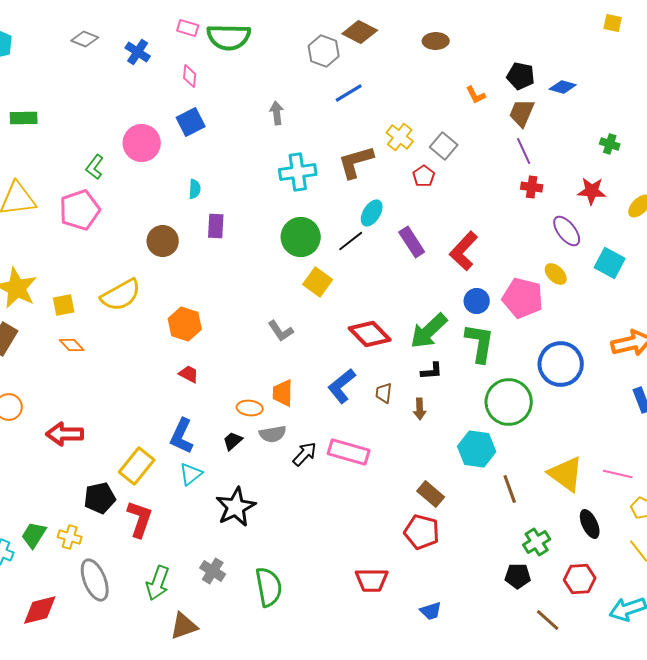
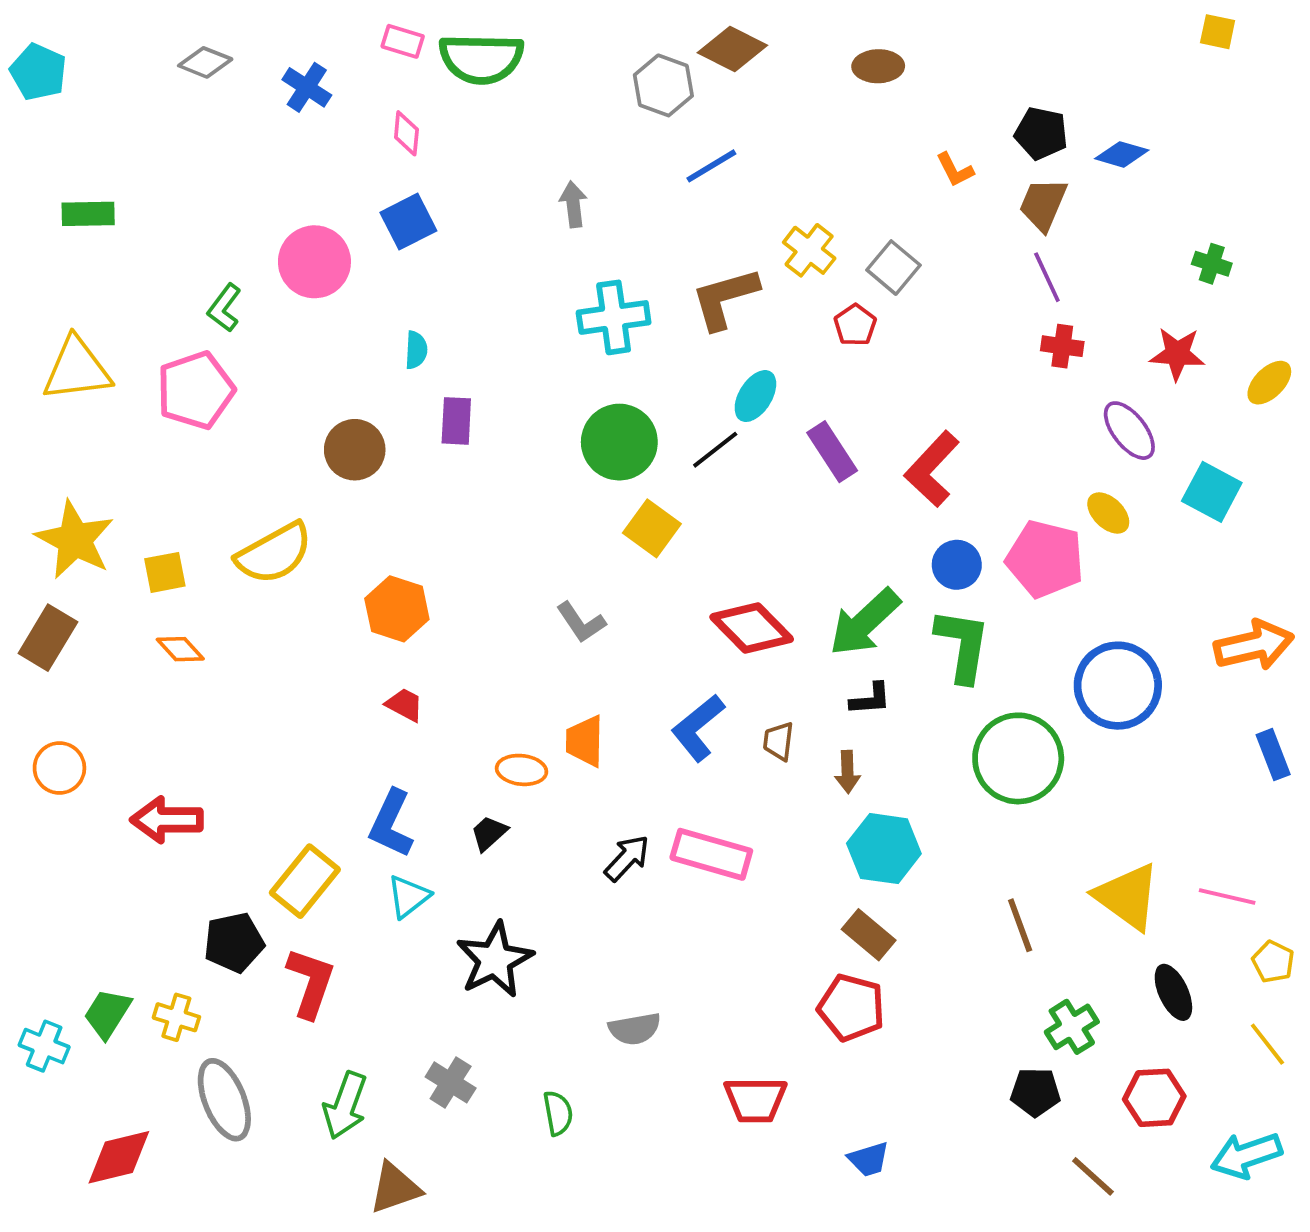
gray semicircle: (273, 434) -> (635, 1029), moved
cyan hexagon: (477, 449) -> (884, 849), moved
green semicircle: (269, 587) -> (558, 1113), size x0.6

